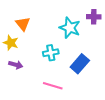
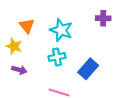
cyan star: (70, 28) -> (61, 30), moved

